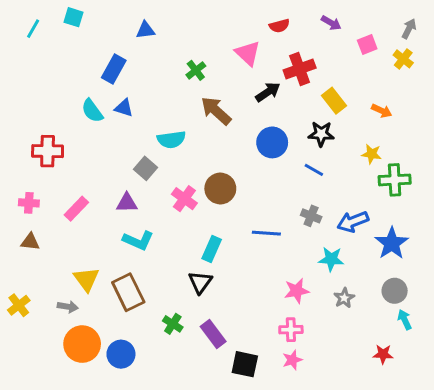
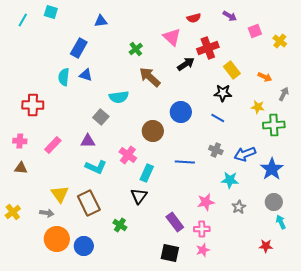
gray arrow: (409, 29) -> (284, 94), moved
cyan semicircle: (92, 111) -> (64, 77), turned 42
blue circle: (272, 142) -> (181, 112), moved
pink cross: (184, 199) -> (128, 155), moved
purple rectangle: (213, 334) -> (175, 222), moved

